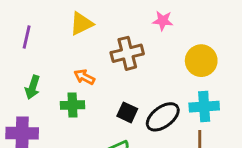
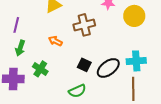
purple line: (27, 37) -> (16, 25), moved
yellow circle: (201, 61) -> (134, 16), moved
green cross: (73, 105) -> (40, 69), moved, turned 35

